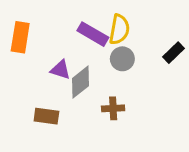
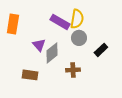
black rectangle: (173, 53) -> (101, 50), moved
purple triangle: (60, 70) -> (39, 45), turned 32

